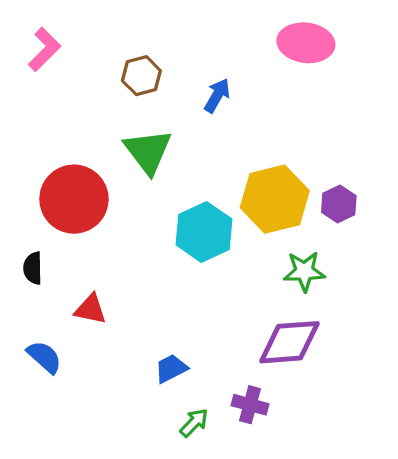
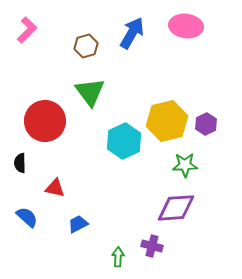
blue arrow: (217, 95) -> (132, 33), moved, size x1.5
blue trapezoid: (171, 368) -> (78, 224), moved
green arrow: (194, 423) -> (118, 257), turned -42

